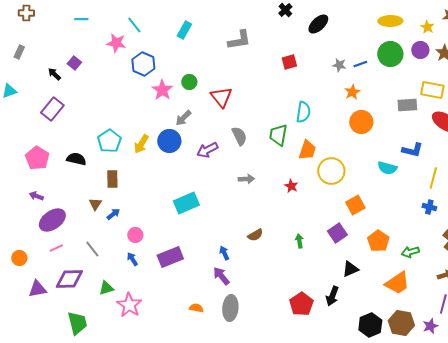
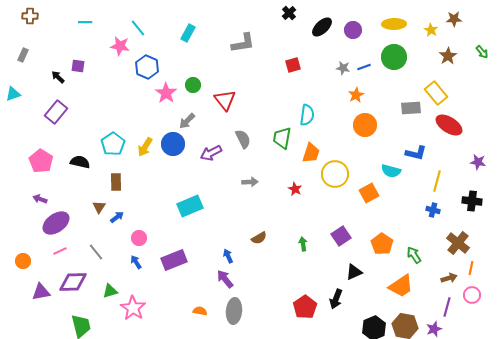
purple circle: (420, 50) -> (353, 30), moved
purple square: (74, 63) -> (78, 66), turned -32
yellow rectangle: (432, 90) -> (436, 93), turned 40
orange square: (355, 205) -> (369, 193), moved
green arrow: (410, 252) -> (414, 255), turned 72

